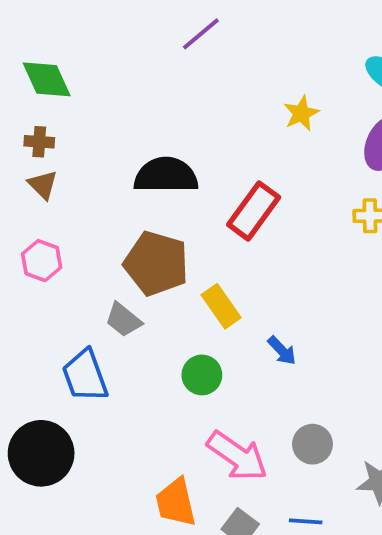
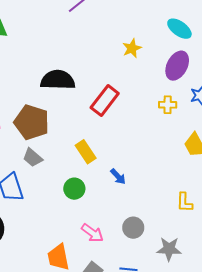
brown pentagon: (156, 263) -> (32, 122), moved
pink arrow: (237, 456) -> (92, 233), size x0.7

